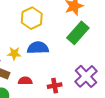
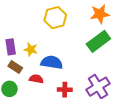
blue semicircle: (38, 48) -> (52, 62), moved

